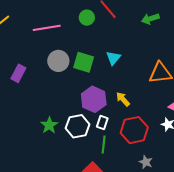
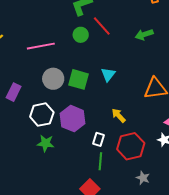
purple hexagon: (94, 99) -> (73, 119), moved
green star: (49, 125) -> (46, 143), turned -30
white hexagon: (78, 126) -> (42, 115), moved

